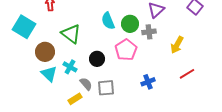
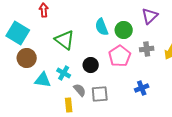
gray cross: (149, 32) -> (147, 49), moved
brown circle: (45, 52) -> (27, 58), moved
cyan triangle: (49, 74) -> (43, 80), turned -36
yellow rectangle: (75, 99) -> (69, 105), turned -64

